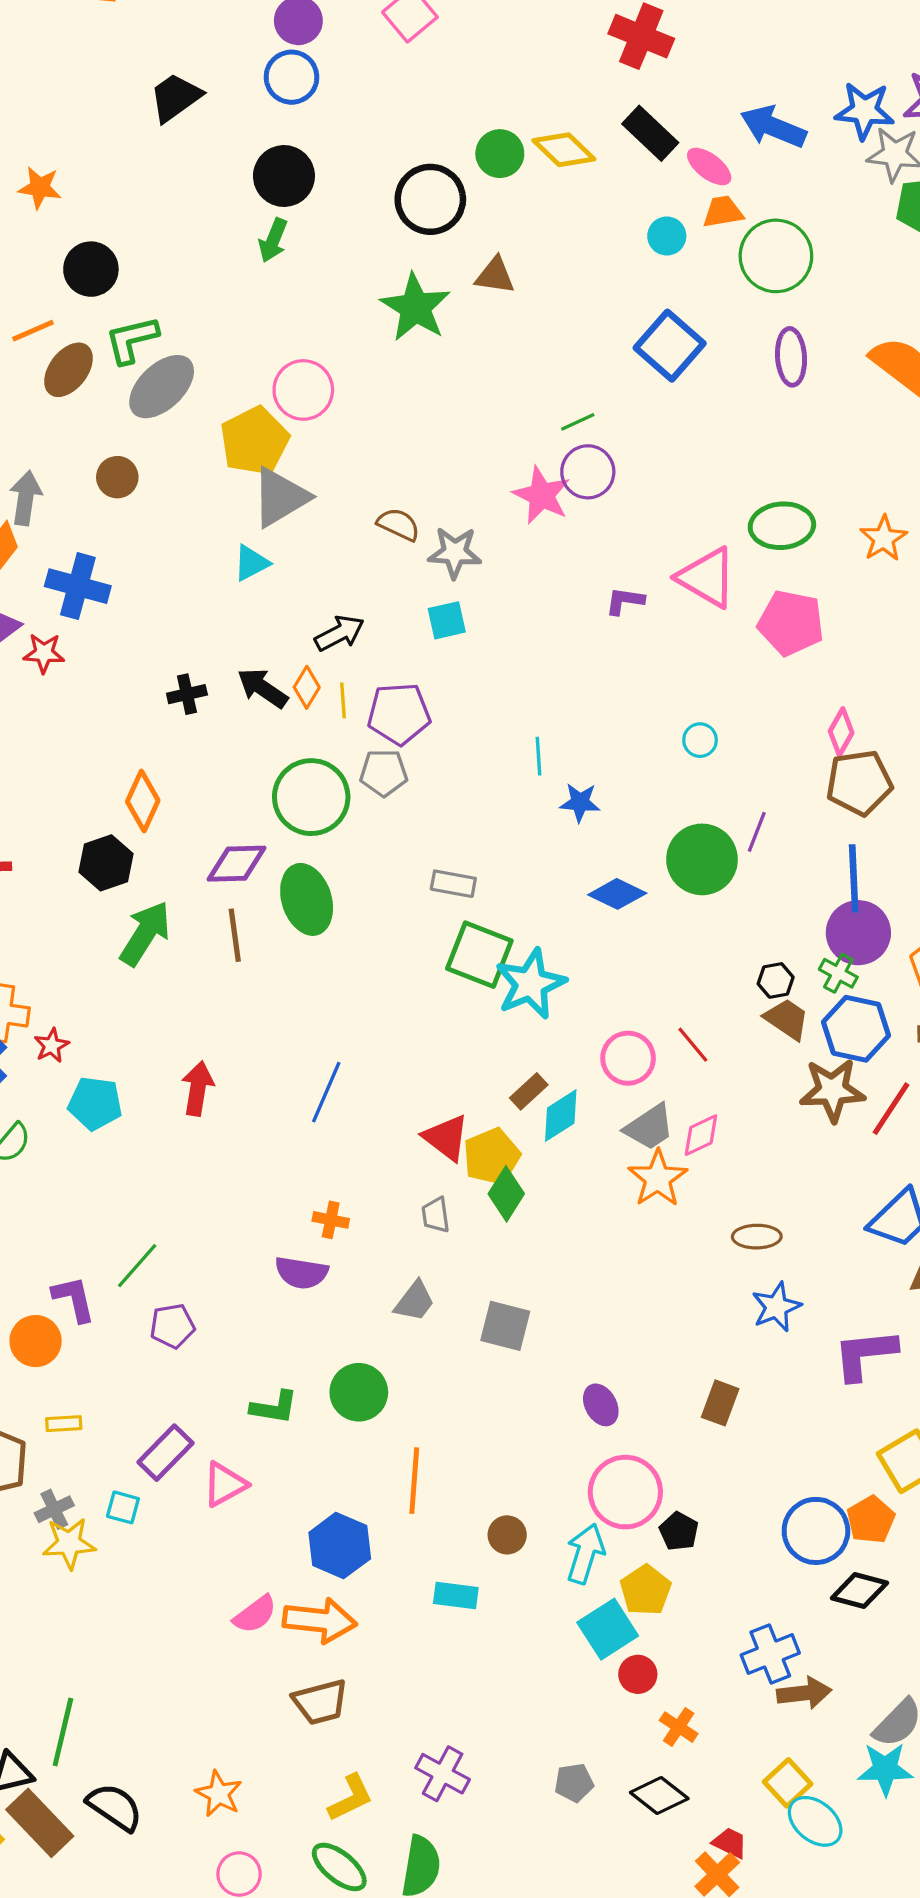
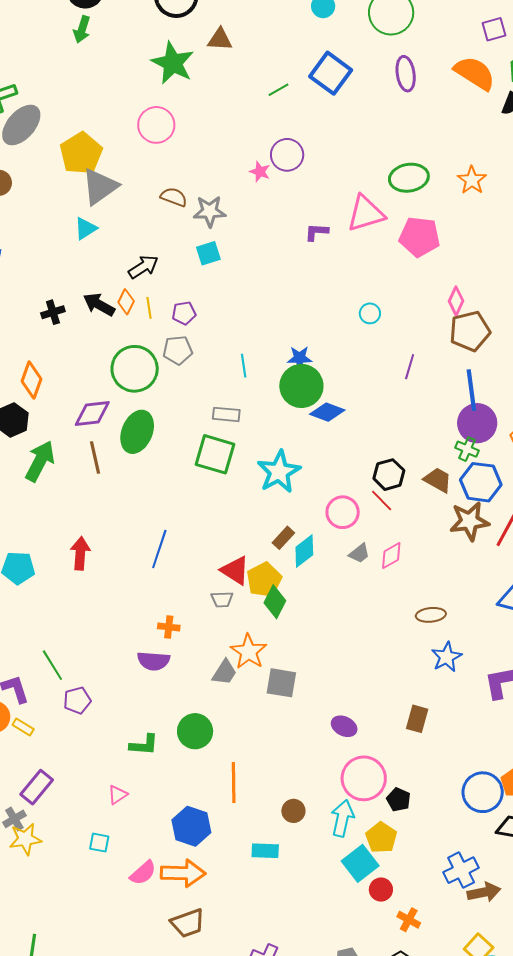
pink circle: (303, 390) -> (156, 125), moved
green line: (578, 422) -> (279, 90), moved
pink star: (542, 495) -> (260, 172), size x0.6
pink triangle: (707, 578) -> (366, 213), turned -42
purple pentagon: (399, 714) -> (184, 313), size x0.6
cyan line: (539, 756) -> (244, 366), moved
green circle: (702, 859) -> (301, 386), moved
green ellipse: (307, 899) -> (137, 432), turned 45
green square: (479, 955) -> (215, 454), moved
black hexagon: (776, 980) -> (389, 475), moved, size x1.4
gray trapezoid: (649, 1127) -> (359, 553), size x0.7
orange star: (658, 1178) -> (249, 652), moved
gray trapezoid: (436, 1215) -> (222, 599), moved, turned -80
green line: (137, 1266) -> (52, 665), turned -68
purple ellipse: (601, 1405) -> (344, 726), turned -30
yellow rectangle: (64, 1424) -> (23, 727), moved, turned 40
purple rectangle: (166, 1453) -> (37, 787), moved
pink triangle: (225, 1484) -> (118, 795), size x0.7
cyan square: (123, 1507) -> (99, 843), moved

